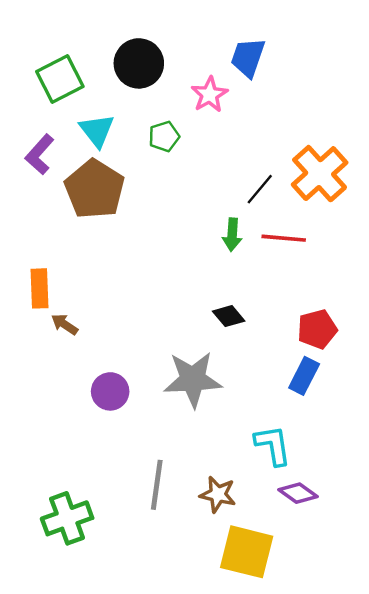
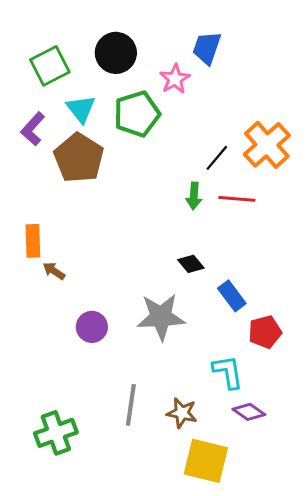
green pentagon: (164, 136) -> (137, 114), size x1.8
red pentagon: (317, 329) -> (265, 332), moved
blue rectangle: (304, 376) -> (232, 296), moved, turned -64

